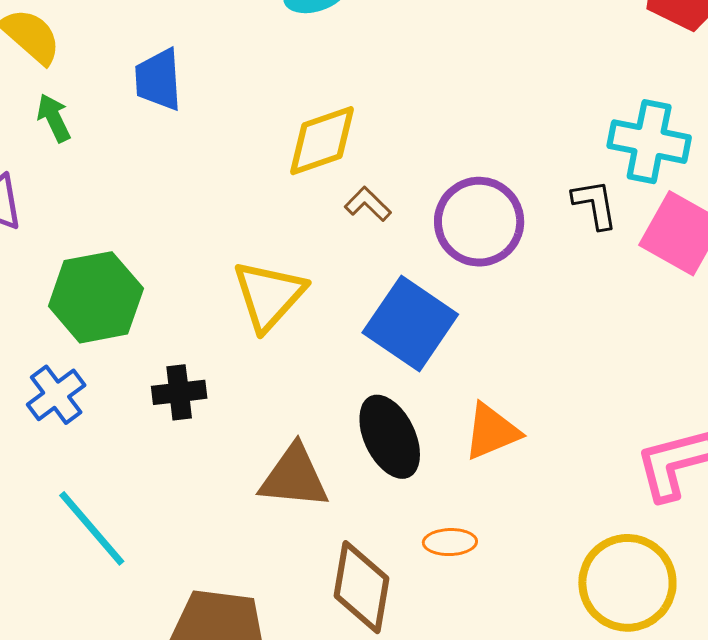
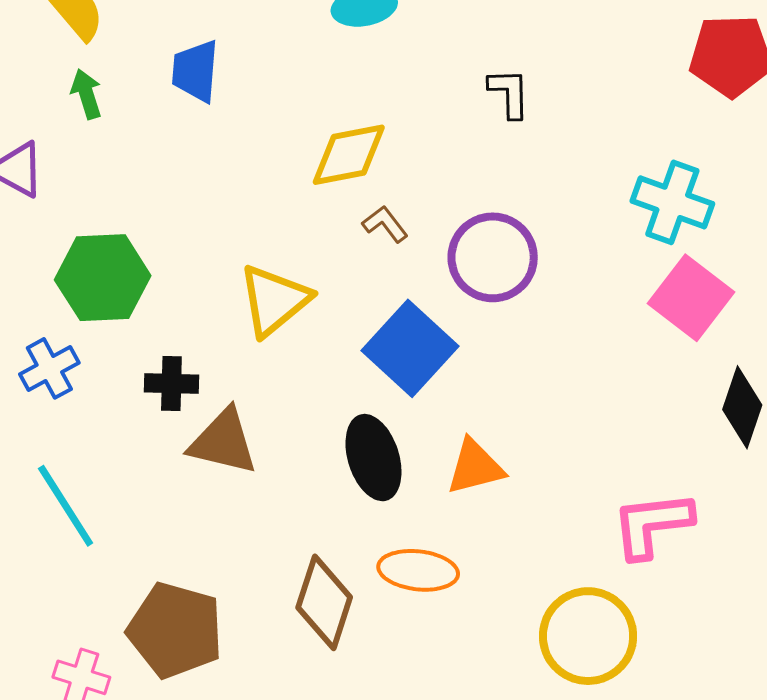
black L-shape: (595, 204) -> (509, 93), moved
brown triangle: (294, 477) -> (223, 442), moved
orange ellipse: (450, 542) -> (418, 570), size x1.5

